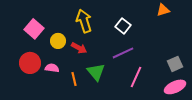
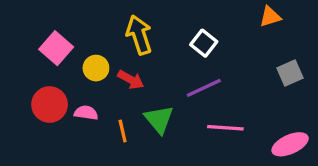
gray square: (175, 64) -> (290, 73), moved
pink line: (136, 77) -> (225, 128), turned 70

